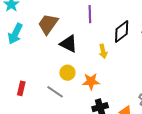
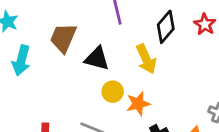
yellow arrow: (103, 51) -> (146, 59), size x1.5
yellow circle: (67, 73) -> (113, 92), moved

